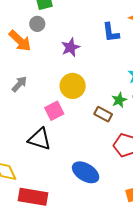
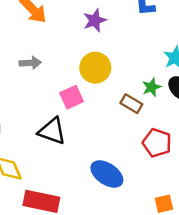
gray arrow: (19, 84) -> (30, 63), turned 42

